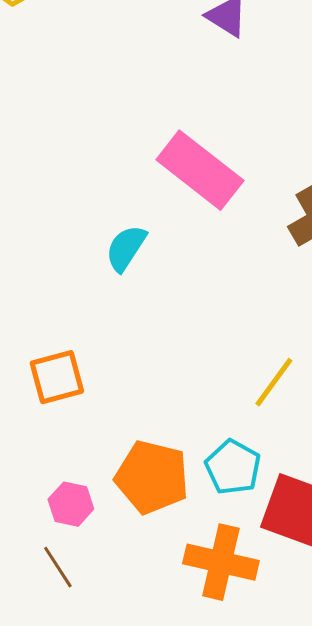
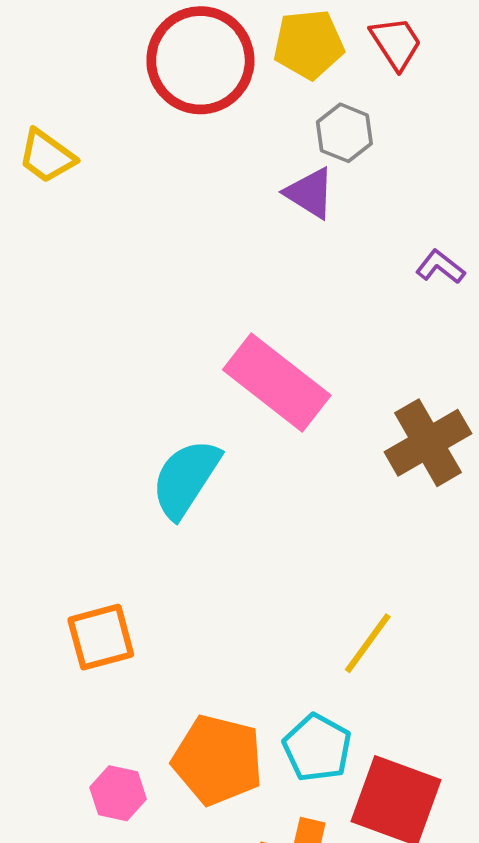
cyan semicircle: (126, 248) -> (186, 478), size x1.4

